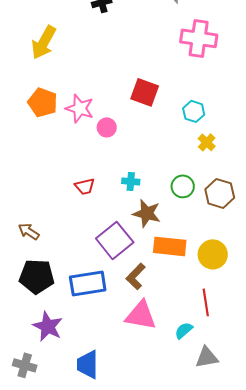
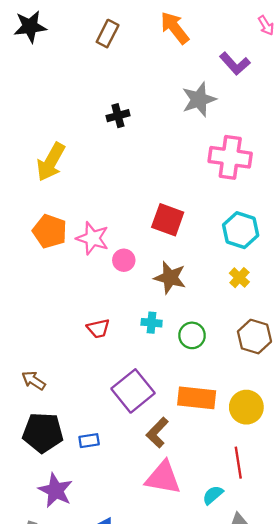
cyan hexagon: (194, 111) -> (241, 230), moved, size x1.4
green circle: (183, 186) -> (192, 335), moved
brown star: (147, 213) -> (170, 278), moved
blue rectangle: (88, 283) -> (89, 441), moved, size x0.5

